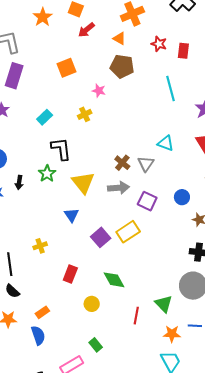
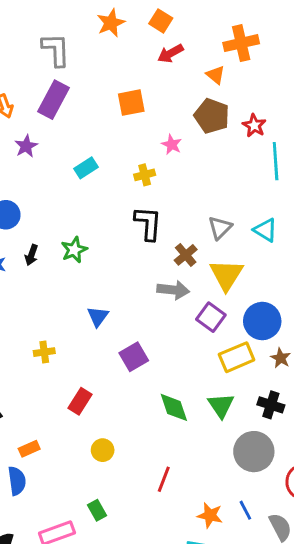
red star: (159, 44) -> (254, 126), moved
cyan triangle: (166, 143) -> (265, 230), moved
black L-shape: (61, 149) -> (148, 223), moved
gray triangle: (146, 164) -> (220, 228), moved
yellow triangle: (83, 183) -> (226, 275), moved
blue circle: (182, 197) -> (262, 321), size x1.6
yellow rectangle: (128, 232) -> (237, 357), moved
green diamond: (114, 280) -> (174, 407), moved
green triangle: (164, 304) -> (221, 405), moved
blue line: (195, 326) -> (245, 510), turned 48

